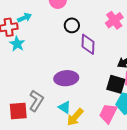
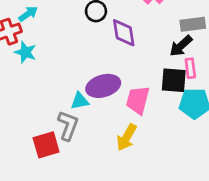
cyan triangle: (65, 107) -> (80, 101), moved, turned -32
pink trapezoid: (108, 113) -> (138, 100), moved

